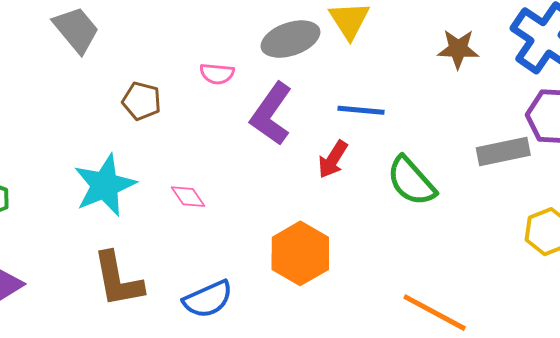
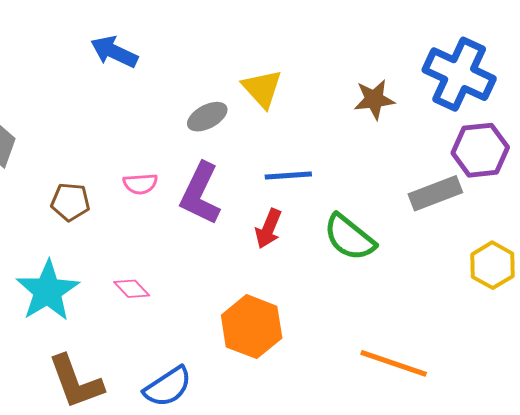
gray ellipse: (290, 39) -> (207, 117), size x0.7
pink semicircle: (217, 74) -> (140, 184), moved

